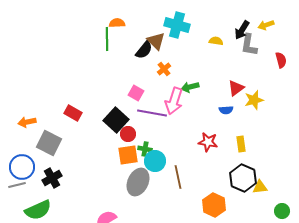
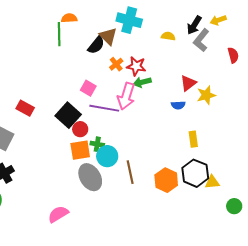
gray L-shape: (249, 45) -> (201, 40), turned 30
red star: (208, 142) -> (136, 66), moved
gray ellipse: (138, 182) -> (90, 177), turned -56
orange hexagon: (214, 205) -> (166, 180), moved

